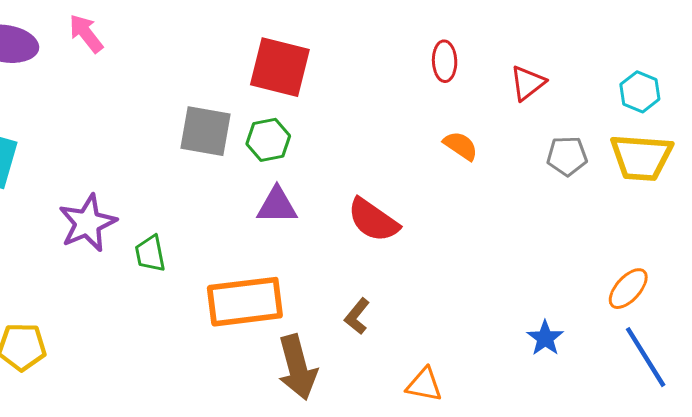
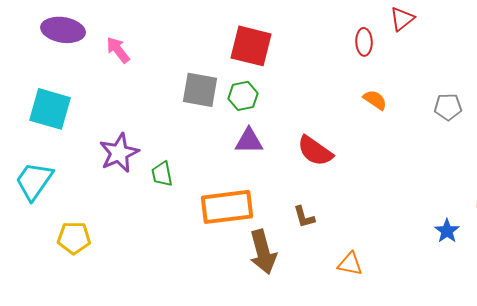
pink arrow: (86, 34) -> (118, 50), moved
red triangle: (528, 83) -> (402, 19), moved
brown L-shape: (357, 316) -> (304, 217), turned -55
blue star: (545, 338) -> (447, 231), moved

